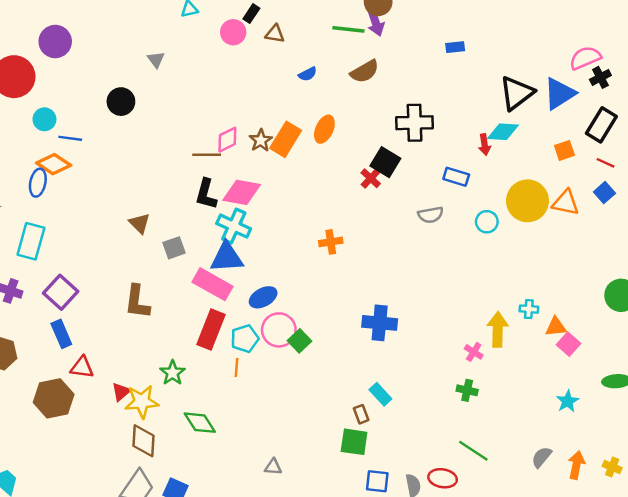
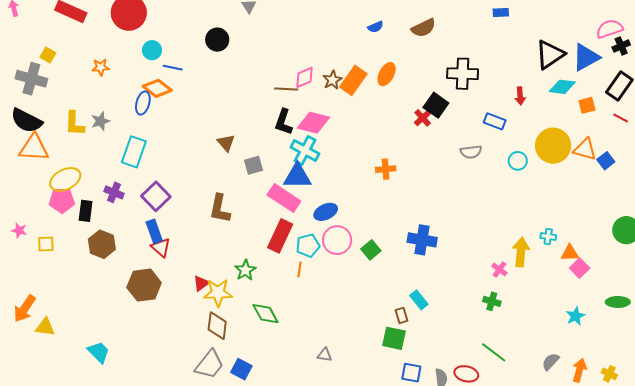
cyan diamond: (503, 132) -> (562, 87), moved
blue square: (604, 193) -> (606, 161), moved
green square: (300, 341) -> (371, 250), moved
red triangle: (82, 367) -> (161, 247), moved, turned 30

